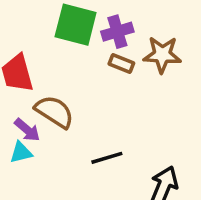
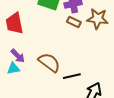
brown semicircle: (54, 112) -> (49, 62), moved
black line: (107, 158) -> (72, 76), moved

